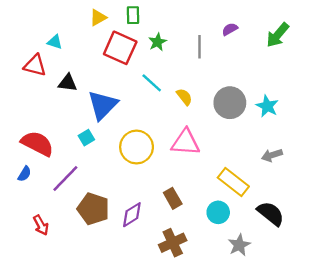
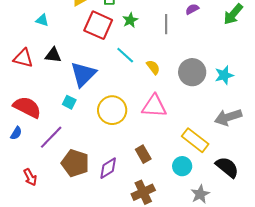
red triangle: (35, 65) -> (23, 58), moved
cyan star: (267, 106) -> (224, 75), turned 30
cyan square: (86, 138) -> (69, 102), turned -32
gray arrow: (272, 155) -> (228, 117), size x1.5

